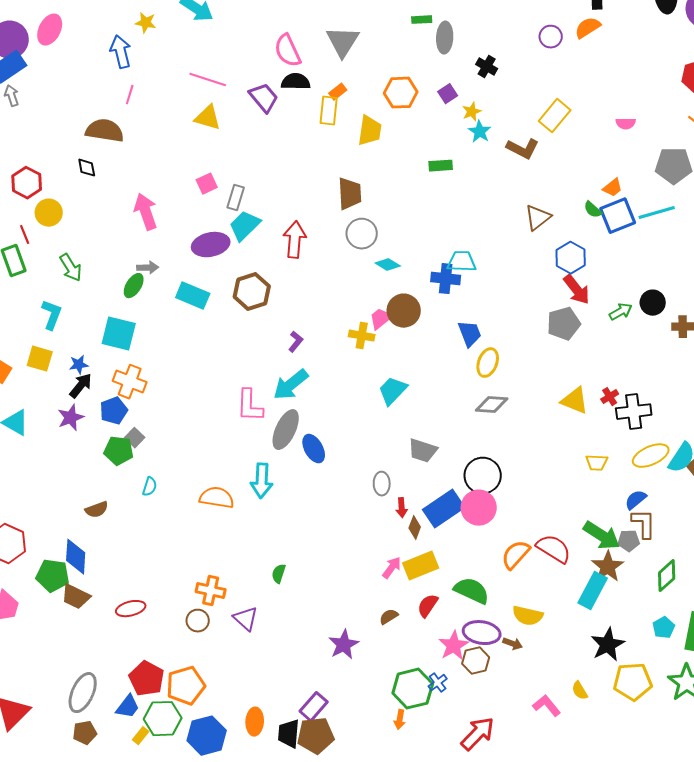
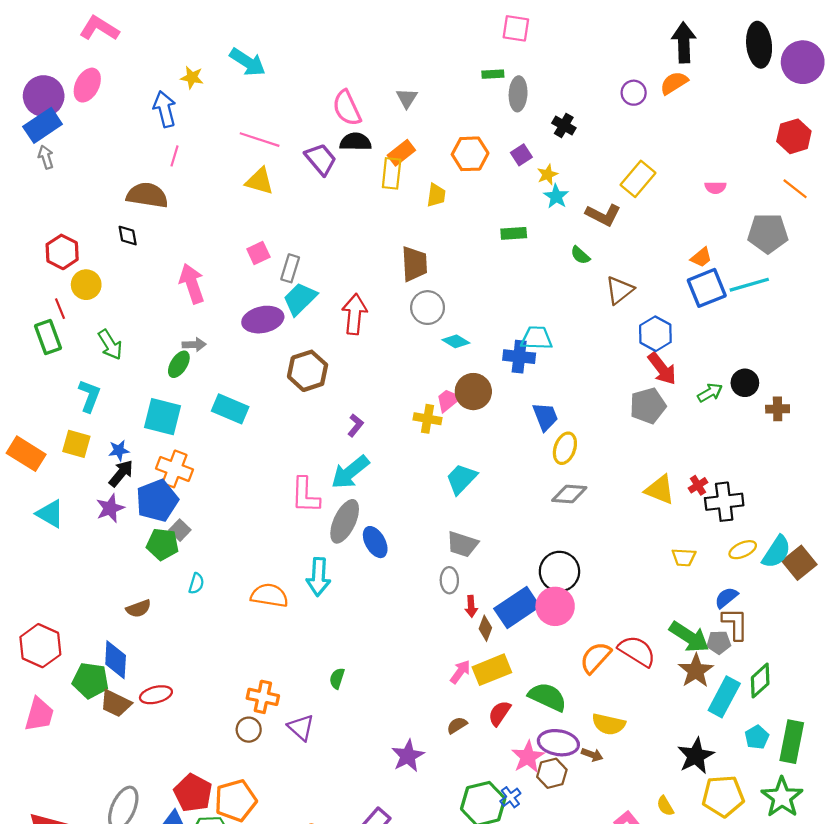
gray triangle: (343, 42) -> (407, 98), size x0.6
orange rectangle: (338, 92) -> (401, 153), size x1.4
yellow trapezoid: (370, 131) -> (436, 195), size x0.7
green semicircle: (593, 210) -> (580, 255), moved
cyan rectangle: (193, 296) -> (230, 409), moved
blue pentagon: (114, 411) -> (157, 501), size x1.4
gray trapezoid: (423, 451) -> (462, 544), moved
yellow ellipse: (651, 456) -> (743, 550), size x0.7
cyan rectangle: (593, 591) -> (724, 697), moved
red ellipse: (131, 609) -> (156, 695), moved

